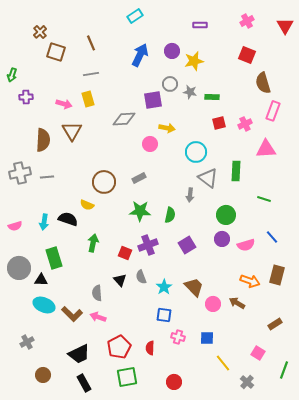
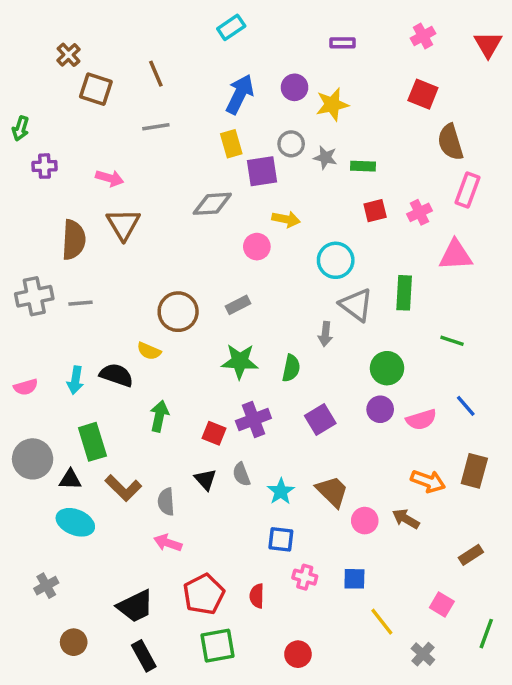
yellow rectangle: (88, 99) -> (231, 144), moved
brown L-shape: (72, 314) -> (123, 488), moved

